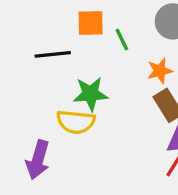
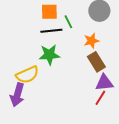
black line: (53, 54) -> (51, 31), moved
yellow semicircle: (76, 122) -> (27, 75), moved, turned -30

